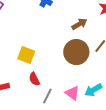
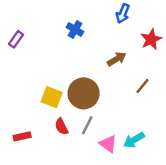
brown circle: (76, 52) -> (84, 93), moved
gray line: (47, 96) -> (87, 125), moved

